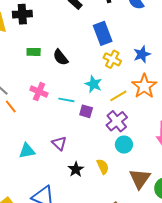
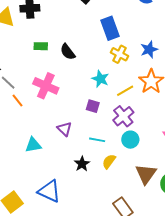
pink cross: (39, 92) -> (46, 86), size x1.4
cyan line: (66, 100) -> (97, 140), moved
purple triangle: (59, 143) -> (64, 129), moved
yellow semicircle: (103, 167) -> (109, 161), turned -119

